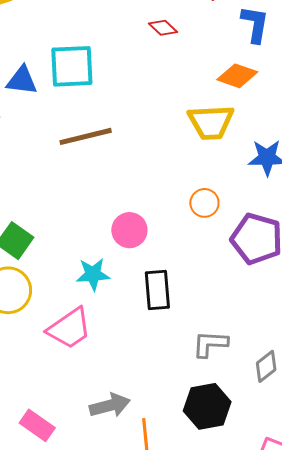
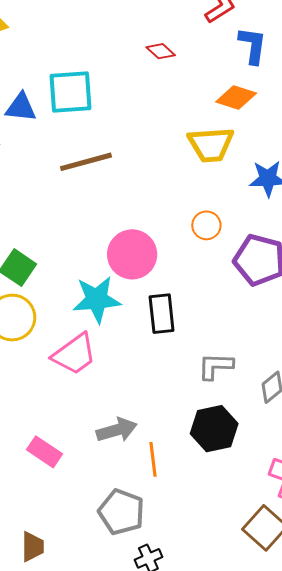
pink circle: (129, 230) -> (132, 254), size x1.4
cyan star: (93, 274) -> (97, 299), size x1.4

